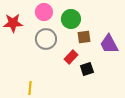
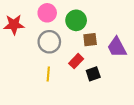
yellow line: (30, 88) -> (48, 74), moved

